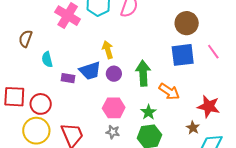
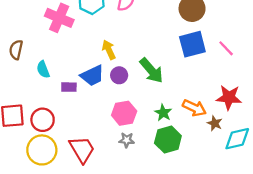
pink line: (213, 52) -> (226, 48), moved
green arrow: (143, 73) -> (151, 70), turned 150
orange arrow: (169, 92) -> (194, 108), moved

